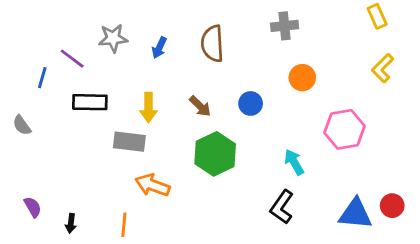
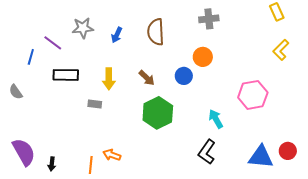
orange circle: (302, 78) -> (203, 57), moved
gray rectangle: (129, 142) -> (95, 104), size x0.6
orange arrow: (153, 185) -> (112, 155), moved, size x0.7
purple semicircle: (33, 207) -> (24, 152), size x1.8

